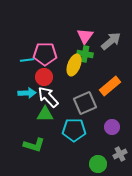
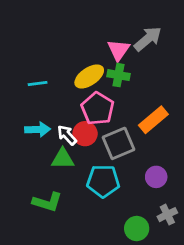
gray arrow: (111, 41) -> (148, 39), moved
pink pentagon: (45, 54) -> (98, 109), moved, turned 30
yellow ellipse: (74, 65) -> (89, 76), moved, turned 35
red circle: (44, 77) -> (85, 134), moved
white arrow: (48, 97) -> (67, 135), size x0.7

